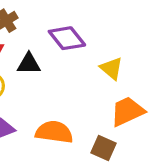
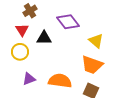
orange trapezoid: (127, 111) -> (92, 65), moved, turned -135

